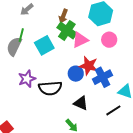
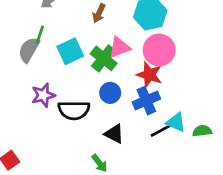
green cross: (67, 30) -> (104, 58), moved
pink circle: (109, 40) -> (159, 50), size x1.5
red star: (89, 66) -> (149, 75), moved
black line: (113, 110) -> (161, 131), moved

